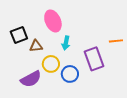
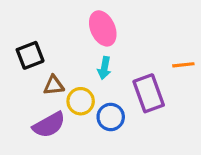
pink ellipse: (53, 21) -> (103, 28), moved
brown triangle: (36, 46) -> (54, 85), moved

